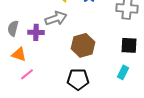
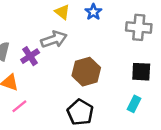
purple cross: (36, 32) -> (30, 56), turned -35
black pentagon: (78, 79) -> (80, 112), turned 30

